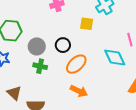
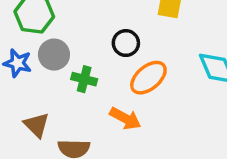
gray circle: (37, 46) -> (54, 55), moved
orange arrow: (79, 91) -> (125, 118), moved

